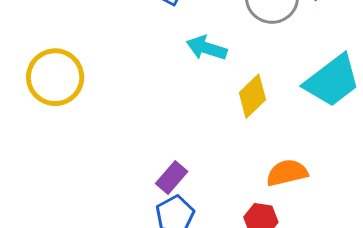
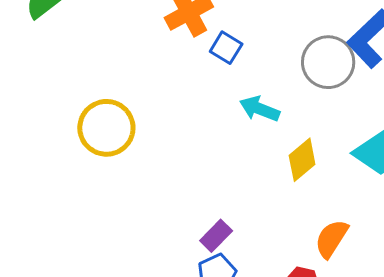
orange semicircle: (287, 173) -> (331, 239), turned -48

